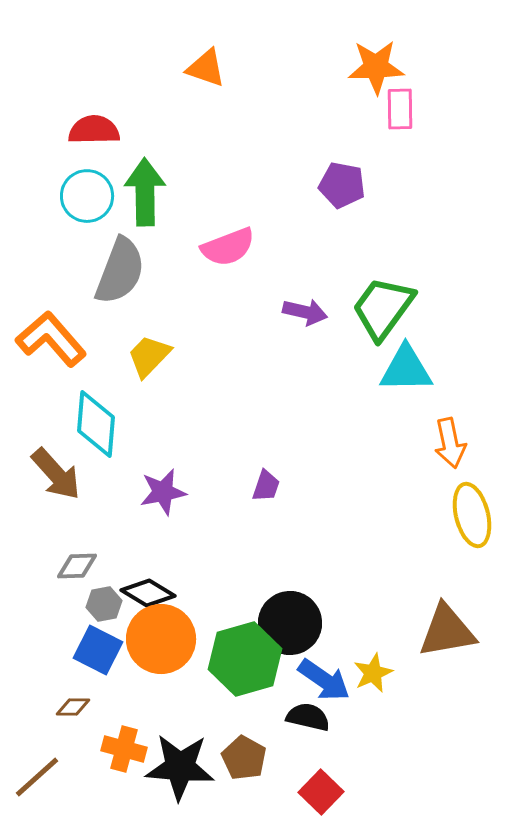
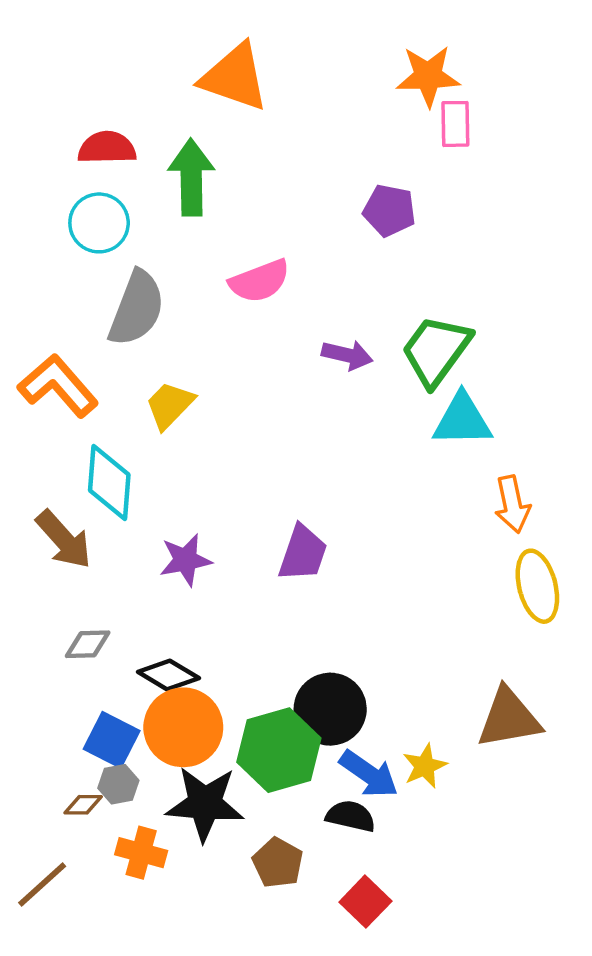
orange triangle: (206, 68) -> (235, 77), size x1.6
green arrow: (145, 192) -> (191, 177), moved
purple trapezoid: (266, 486) -> (303, 553), size x1.6
gray hexagon: (104, 604) -> (118, 784), moved
black star: (180, 767) -> (205, 804), moved

